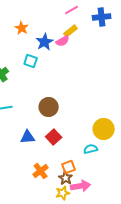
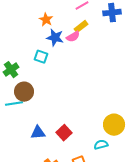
orange star: (22, 28) -> (46, 20), moved
blue star: (45, 42) -> (55, 38), turned -30
brown circle: (49, 107) -> (24, 92), moved

